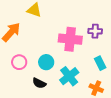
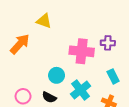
pink circle: (19, 62) -> (23, 96), moved

